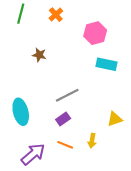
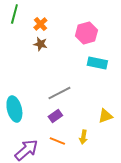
orange cross: (56, 15) -> (40, 24), moved
brown star: (39, 55) -> (40, 44), moved

